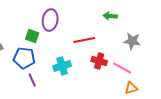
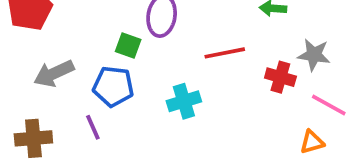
red cross: (99, 61) -> (280, 77), moved
pink line: (122, 68) -> (329, 105), moved
purple line: (32, 80) -> (93, 127), moved

